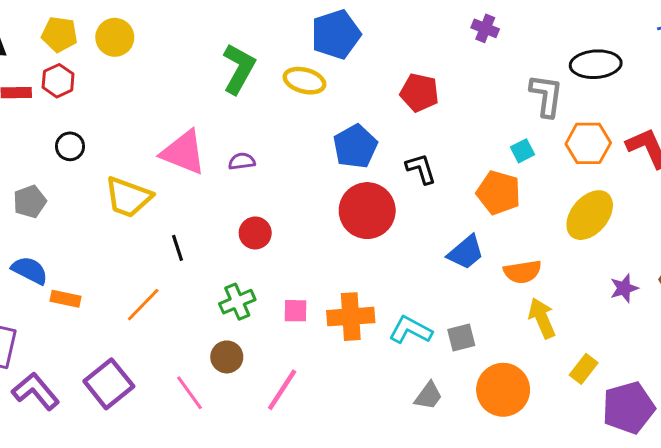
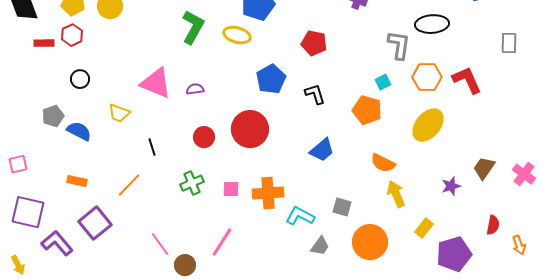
yellow trapezoid: (128, 197) -> (119, 113), size x0.7
red circle: (367, 211) -> (250, 129), moved
blue trapezoid: (466, 252) -> (322, 150), moved
blue semicircle: (30, 270) -> (79, 131), moved
orange semicircle: (522, 272) -> (383, 163), turned 35
purple star: (624, 288) -> (451, 186), moved
cyan L-shape: (410, 330) -> (300, 216), moved
gray square: (461, 338) -> (342, 207), turned 30
brown circle: (227, 357) -> (185, 265), moved
purple square: (109, 384) -> (95, 223), moved

